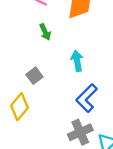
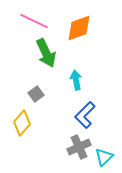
green arrow: (45, 32) -> (46, 53), size x1.8

